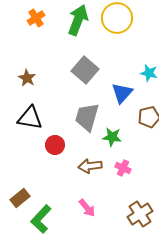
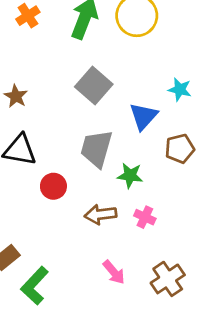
pink arrow: (87, 208) -> (114, 272), moved

